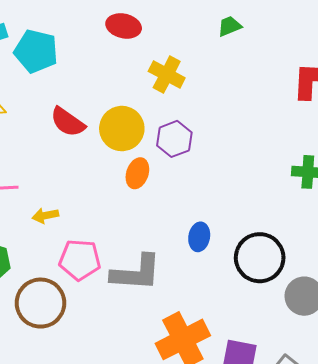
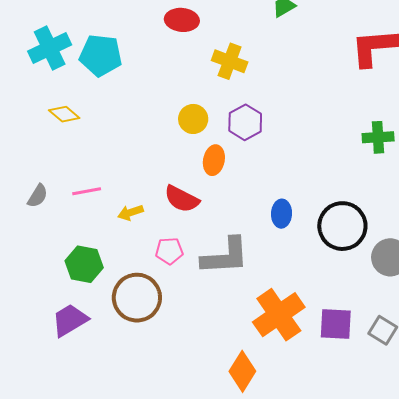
red semicircle: (68, 122) -> (182, 199), moved
yellow circle: (122, 129) -> (193, 119), size x0.7
pink pentagon: (80, 260) -> (169, 251), size x0.7

